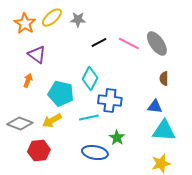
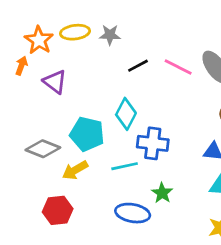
yellow ellipse: (52, 18) -> (75, 32), turned 35
orange arrow: (28, 81) -> (21, 66), moved
gray diamond: (20, 124) -> (43, 149), moved

